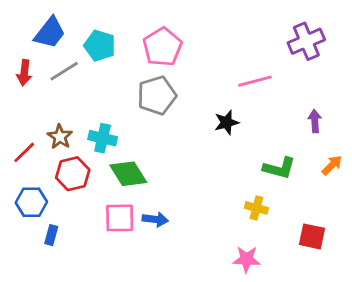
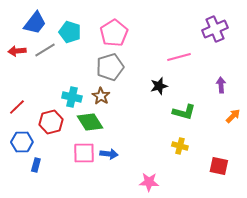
red arrow: (24, 73) -> (17, 51), turned 78
brown star: (60, 137) -> (101, 96), moved
green L-shape: (279, 168) -> (184, 112), moved
pink star: (246, 259) -> (149, 182), moved

